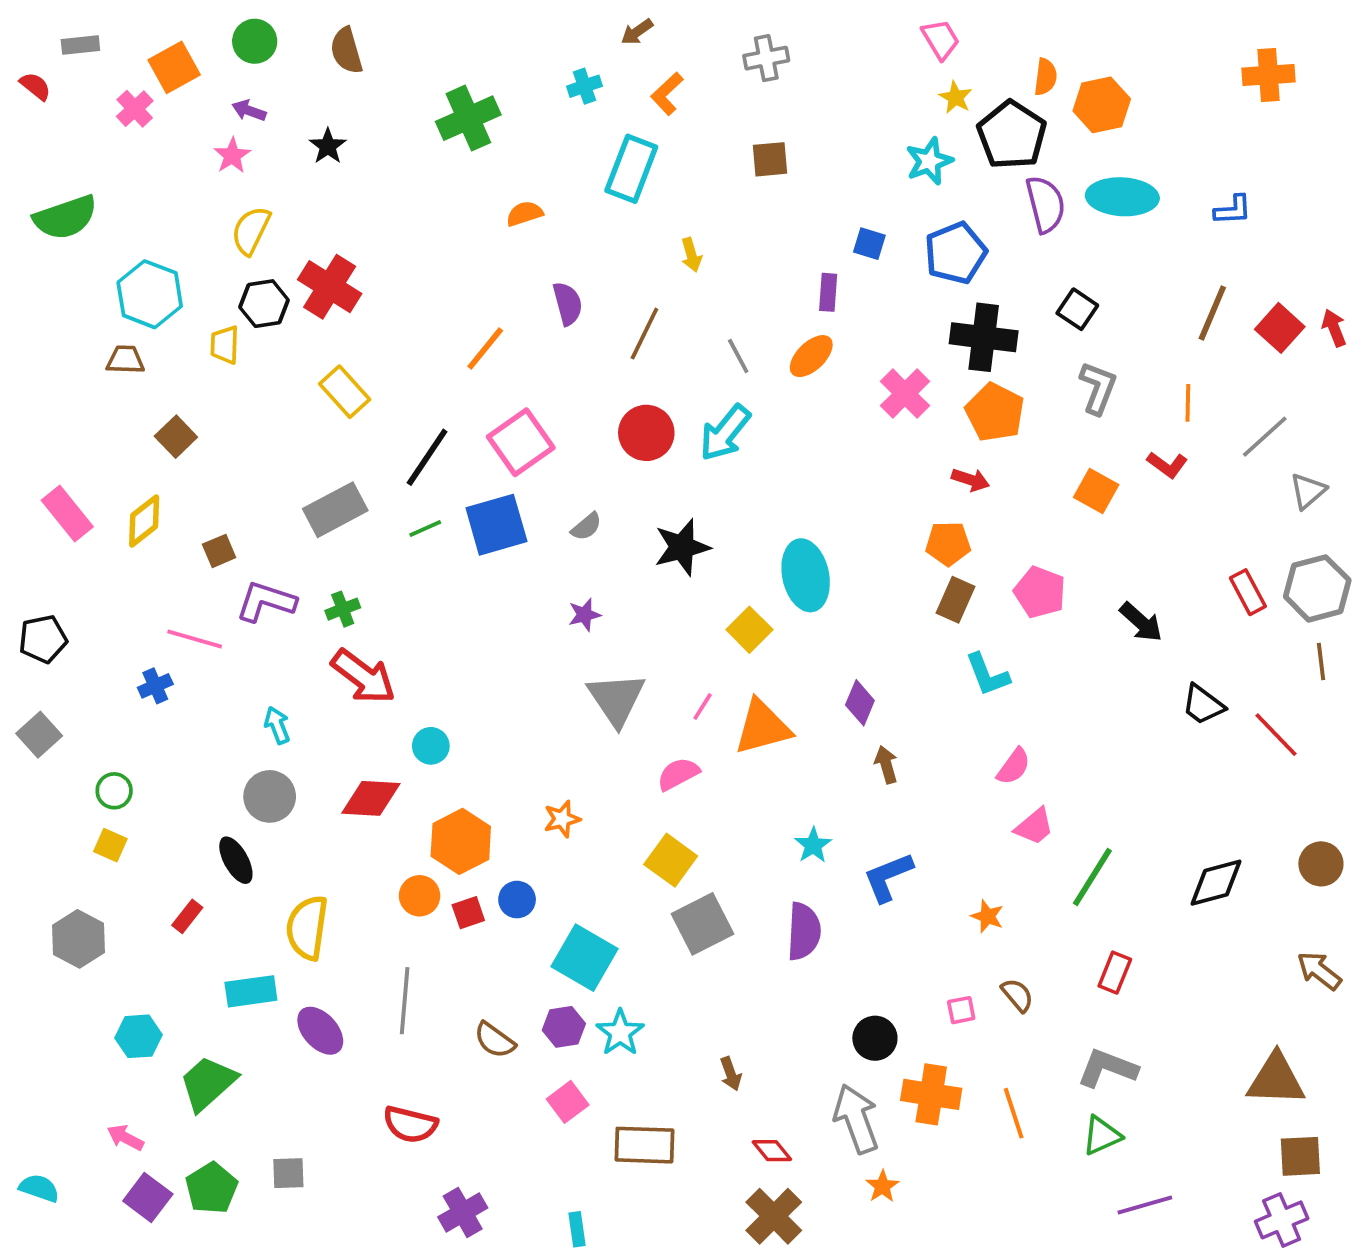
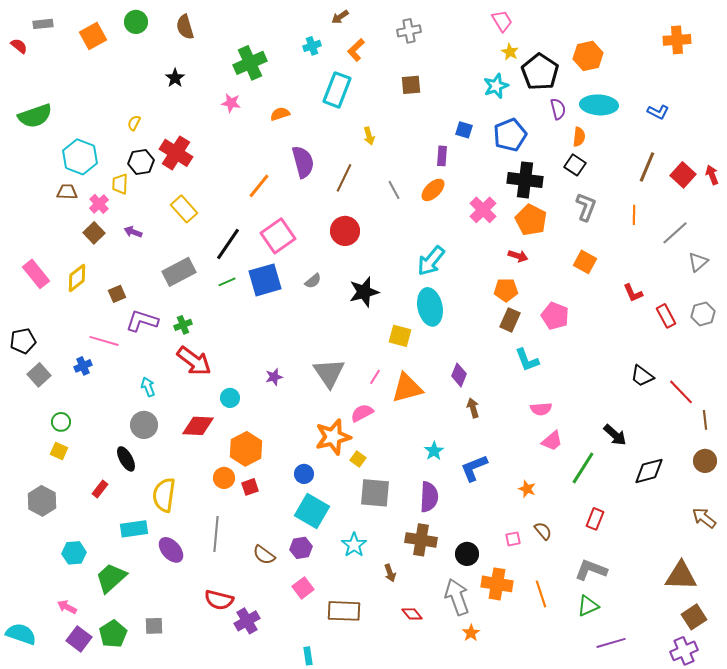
orange semicircle: (1045, 77) -> (579, 137), moved
pink cross: (135, 109) -> (99, 204), moved
purple arrow: (249, 111) -> (133, 232), moved
pink star: (232, 156) -> (231, 103), moved, turned -30
purple semicircle: (1045, 204) -> (558, 109), size x0.7
blue L-shape: (1233, 210) -> (658, 112), turned 30
yellow semicircle: (251, 230) -> (134, 123), size x0.6
purple semicircle: (568, 304) -> (303, 162), size x1.4
cyan arrow: (725, 433) -> (431, 261), moved
red L-shape: (1167, 465) -> (633, 293), moved, turned 30
gray hexagon: (1317, 588) -> (703, 314), size x0.7
purple star: (584, 615) -> (274, 377), moved
black arrow: (1141, 622) -> (615, 435), moved
yellow square: (749, 630) -> (400, 336), turned -30
brown line: (1321, 662) -> (705, 420), moved
gray square: (39, 735) -> (39, 375), moved
pink semicircle: (1014, 766) -> (541, 409), turned 50
orange star: (562, 819) -> (333, 437), moved, size x1.8
yellow square: (671, 860) -> (358, 459), size x0.6
blue circle: (517, 900) -> (304, 474), moved
gray square: (703, 924) -> (375, 493), turned 32
cyan star: (620, 1033) -> (354, 545), moved
brown square: (1300, 1156) -> (694, 617), turned -30
cyan semicircle: (39, 1188) -> (21, 634), size x1.4
purple cross: (463, 1212) -> (247, 621), moved
brown cross: (774, 1216) -> (421, 540), moved, turned -36

